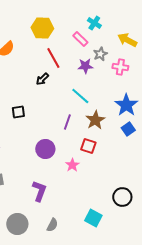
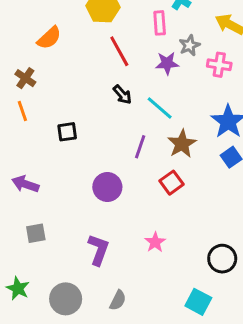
pink rectangle: (80, 39) -> (160, 23), turned 42
black arrow: (42, 79) -> (122, 95), moved, turned -88
red square: (88, 146) -> (172, 183), turned 35
pink star: (72, 165) -> (155, 242), moved
cyan square: (93, 218) -> (198, 302), moved

